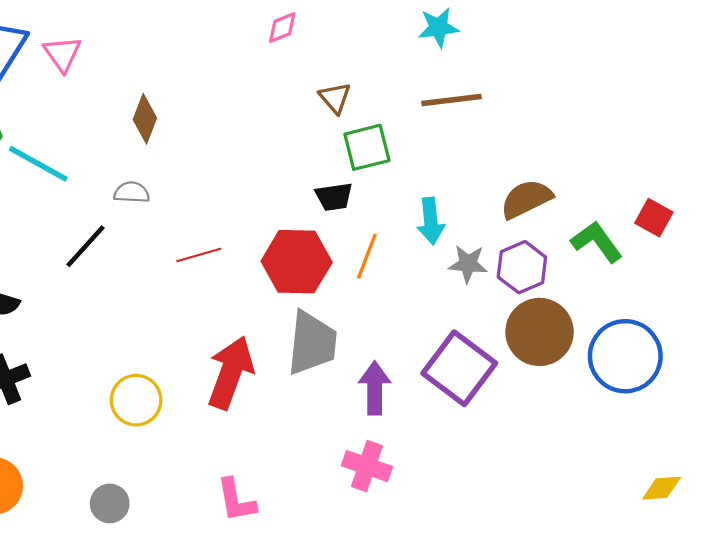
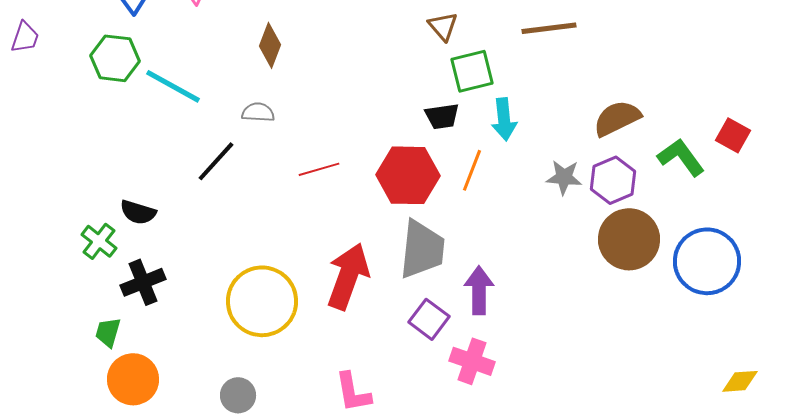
cyan arrow: (431, 221) -> (504, 119), moved
purple square: (459, 368) -> (429, 319), moved, size x0.6
yellow circle: (136, 400) -> (262, 301), size x1.5

